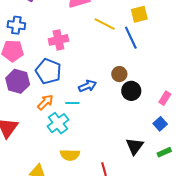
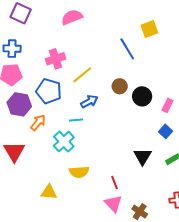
yellow square: (139, 14) -> (149, 29), moved
yellow line: (105, 24) -> (82, 75), moved, turned -60
black circle: (131, 91) -> (142, 96), moved
orange arrow: (45, 102) -> (38, 123), moved

